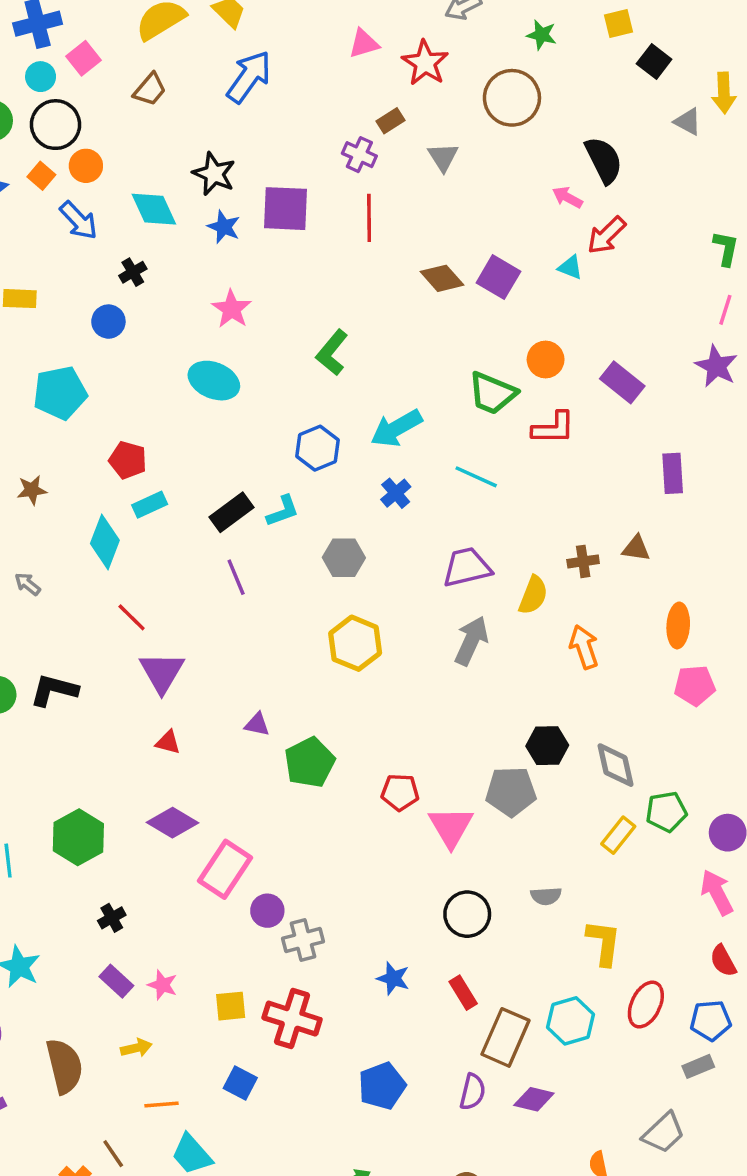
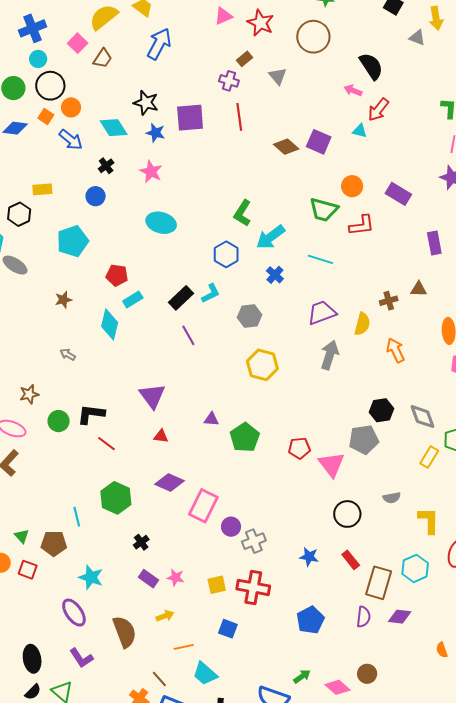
pink square: (83, 58) -> (78, 43), moved
pink star: (232, 309) -> (151, 172), moved
green L-shape: (332, 353) -> (243, 213), moved
red line: (132, 617) -> (106, 444), moved

